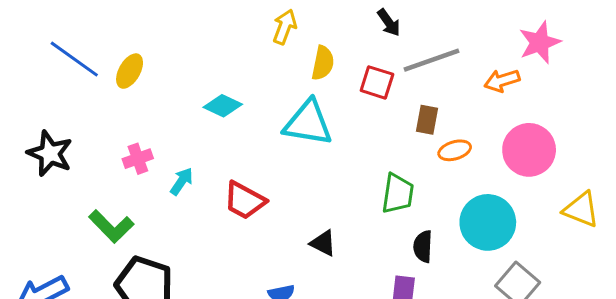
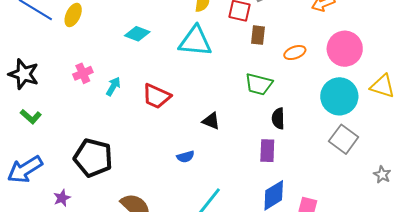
brown rectangle: (427, 120) -> (258, 35), moved
green trapezoid: (398, 194) -> (259, 84), turned 100
cyan circle: (488, 222) -> (339, 96), moved
green L-shape: (111, 226) -> (31, 117), moved, size x0.7

